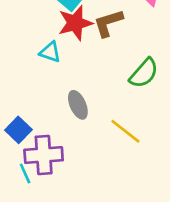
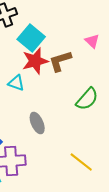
yellow line: (125, 131) -> (81, 162), moved

